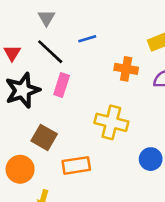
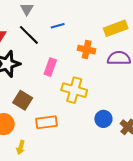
pink rectangle: (62, 85) -> (50, 67), moved

